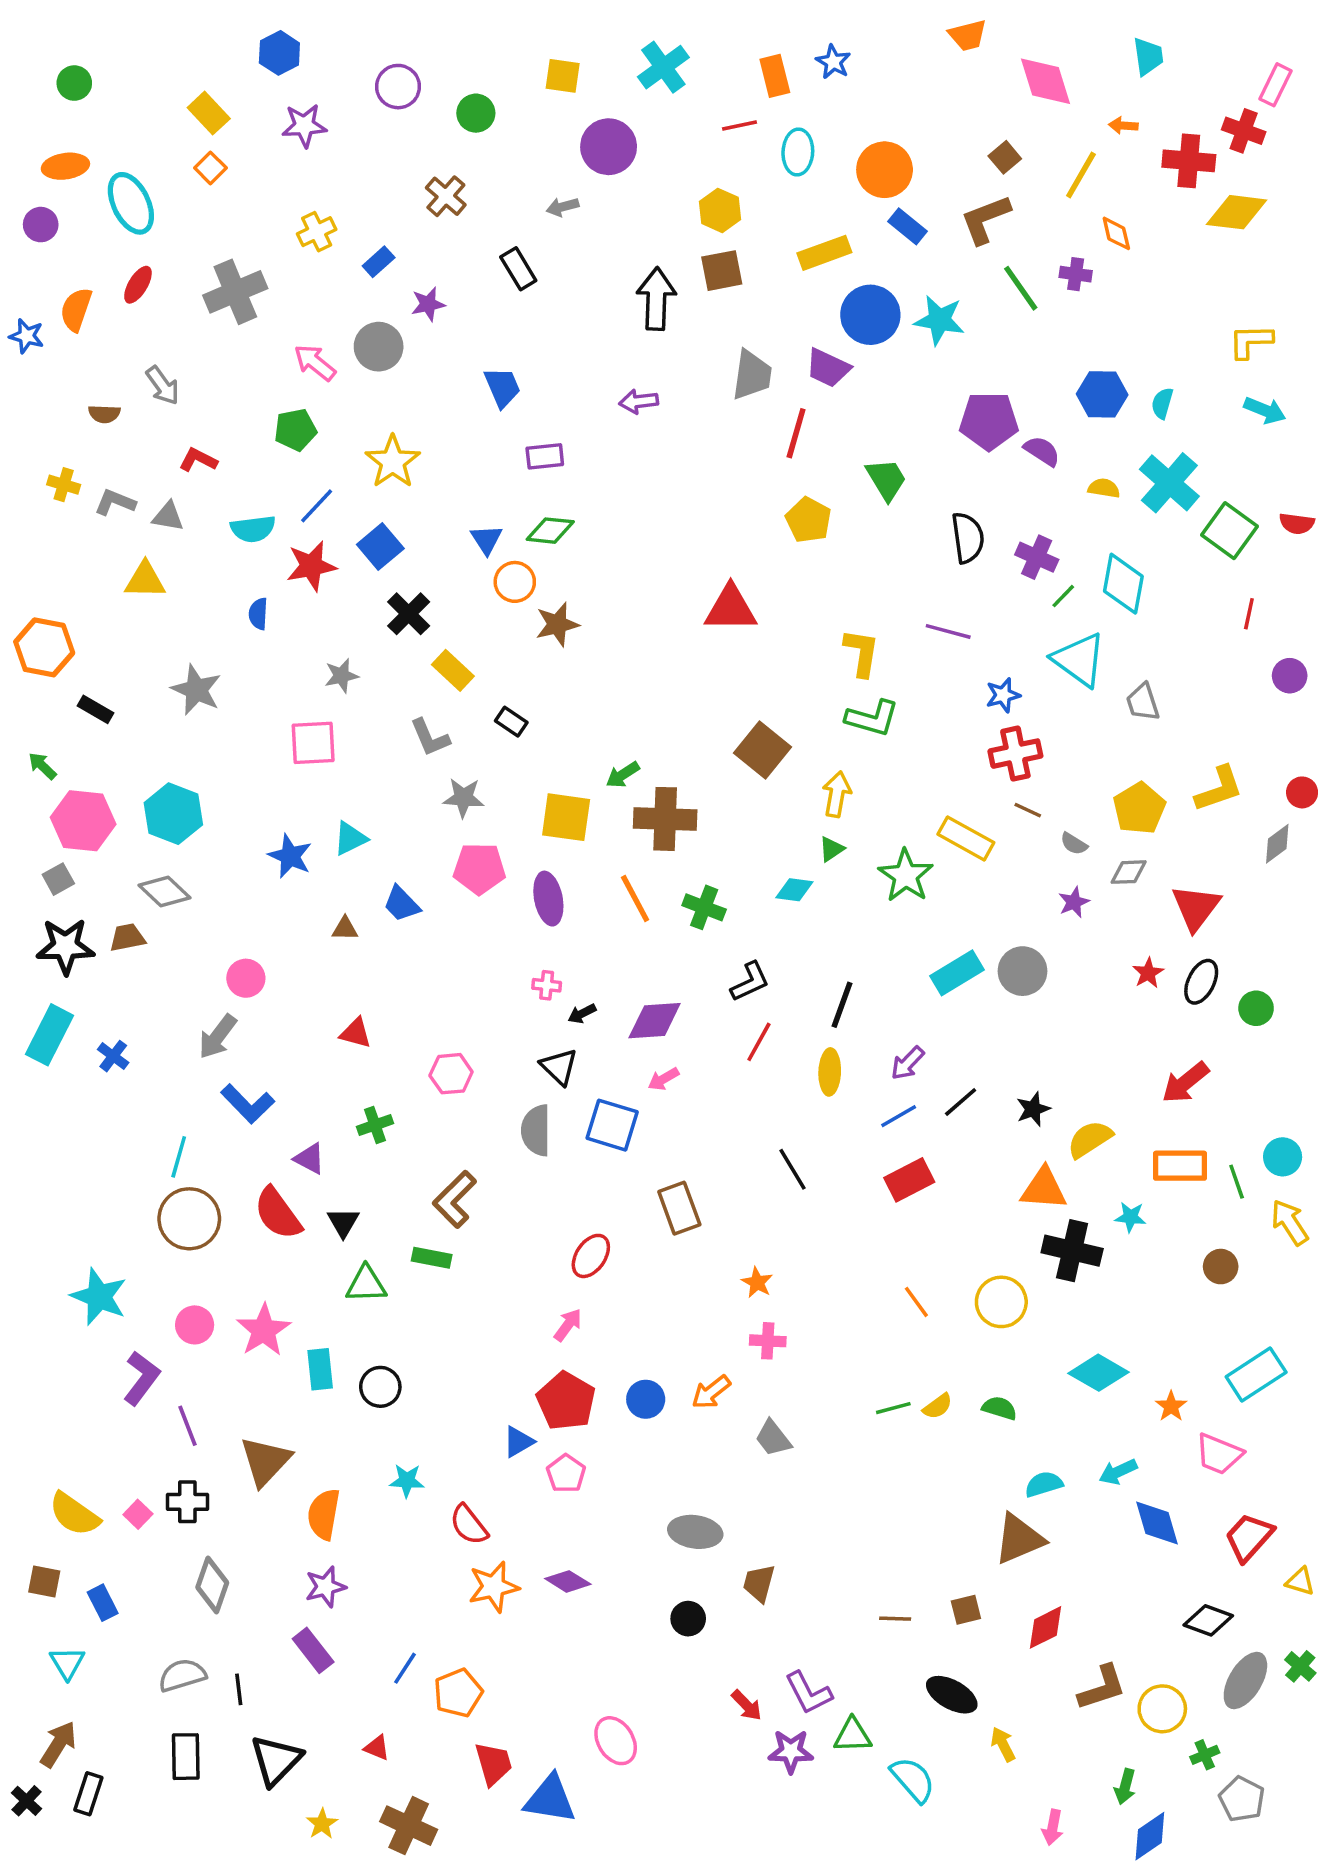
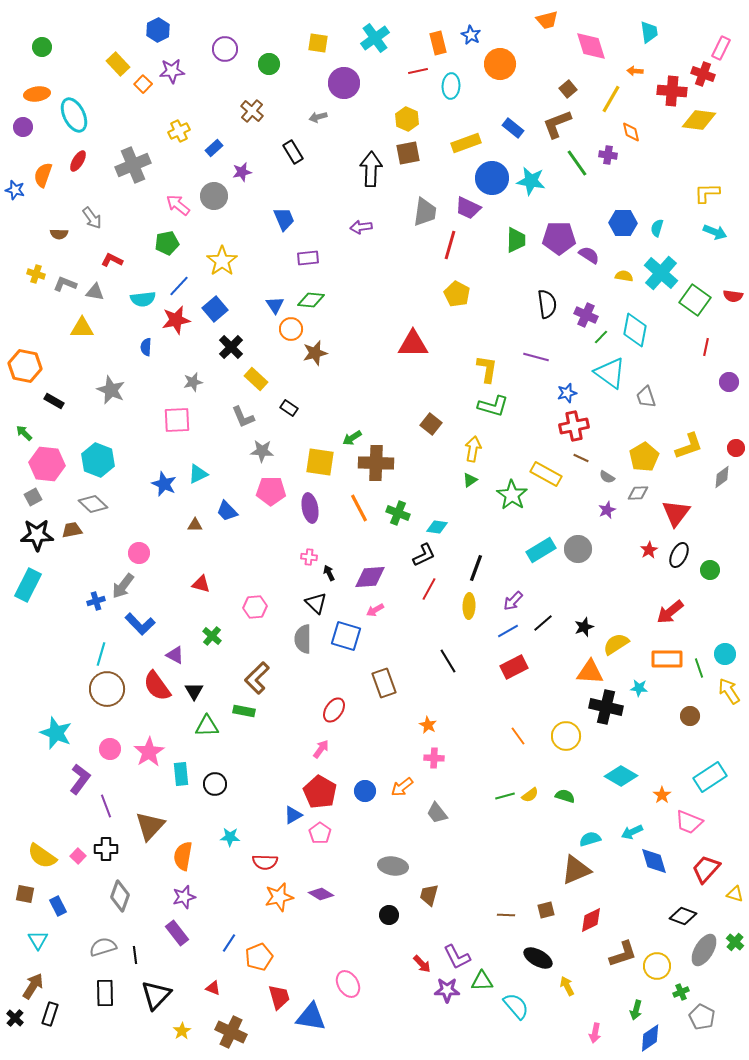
orange square: (210, 168) -> (143, 84), moved
orange circle: (885, 170) -> (500, 64), moved
green trapezoid: (886, 479) -> (516, 240), moved, turned 32
brown square: (762, 750) -> (431, 424), size x0.7
cyan diamond: (794, 890) -> (437, 527), moved
black arrow: (582, 1014) -> (329, 573), turned 91
blue cross: (113, 1056) -> (96, 601), moved, turned 36
green cross: (375, 1125) -> (212, 636), turned -30
red semicircle: (469, 1525) -> (265, 862), turned -50

